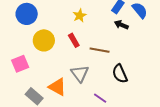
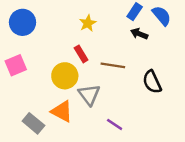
yellow circle: (44, 40) -> (65, 76), moved
pink square: (20, 64) -> (16, 65), moved
black semicircle: (120, 74) -> (152, 82), moved

